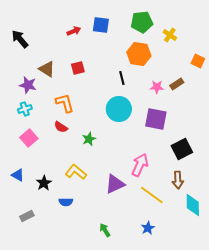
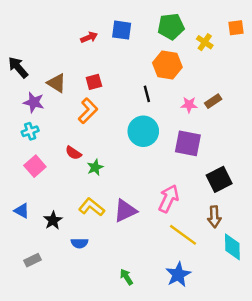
black arrow: (20, 39) -> (18, 67), moved
orange square: (198, 61) -> (236, 28), moved, turned -32
orange L-shape: (65, 103) -> (88, 111), moved, turned 60
green star: (89, 139) -> (95, 167), moved
purple triangle: (115, 184) -> (125, 211), moved
blue star: (148, 228) -> (178, 275), size x1.5

